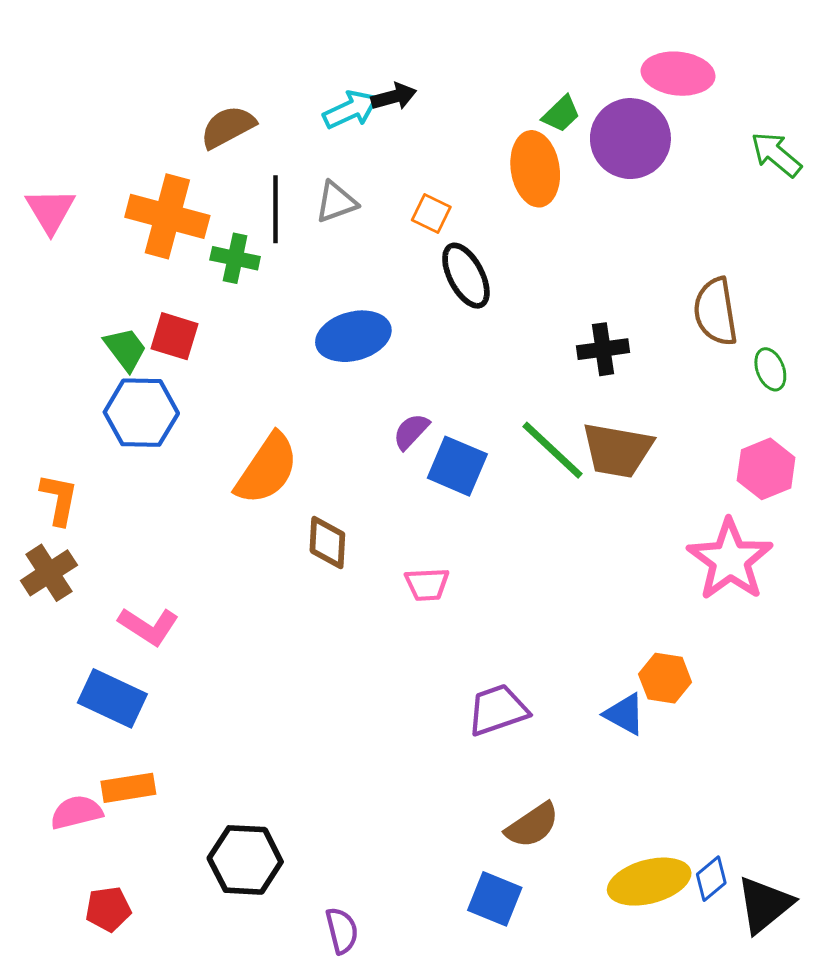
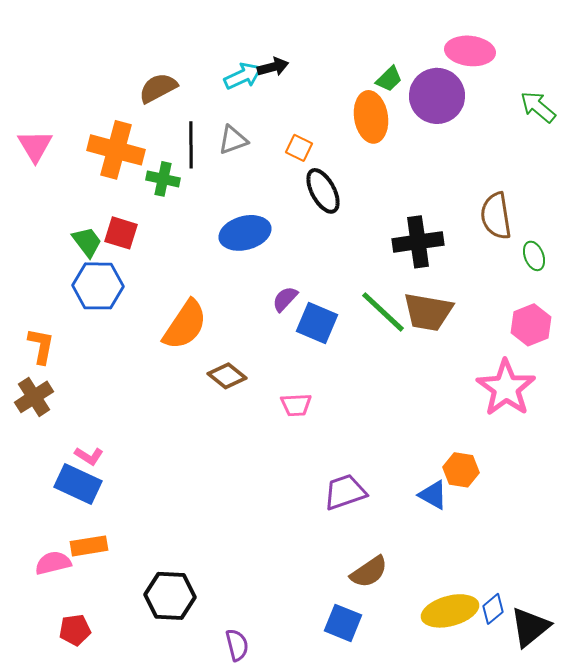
black cross: (603, 349) -> (418, 242), size x1.4
brown diamond: (327, 542) -> (227, 376), turned -54
pink L-shape: (149, 626) -> (89, 456), moved, size x0.7

